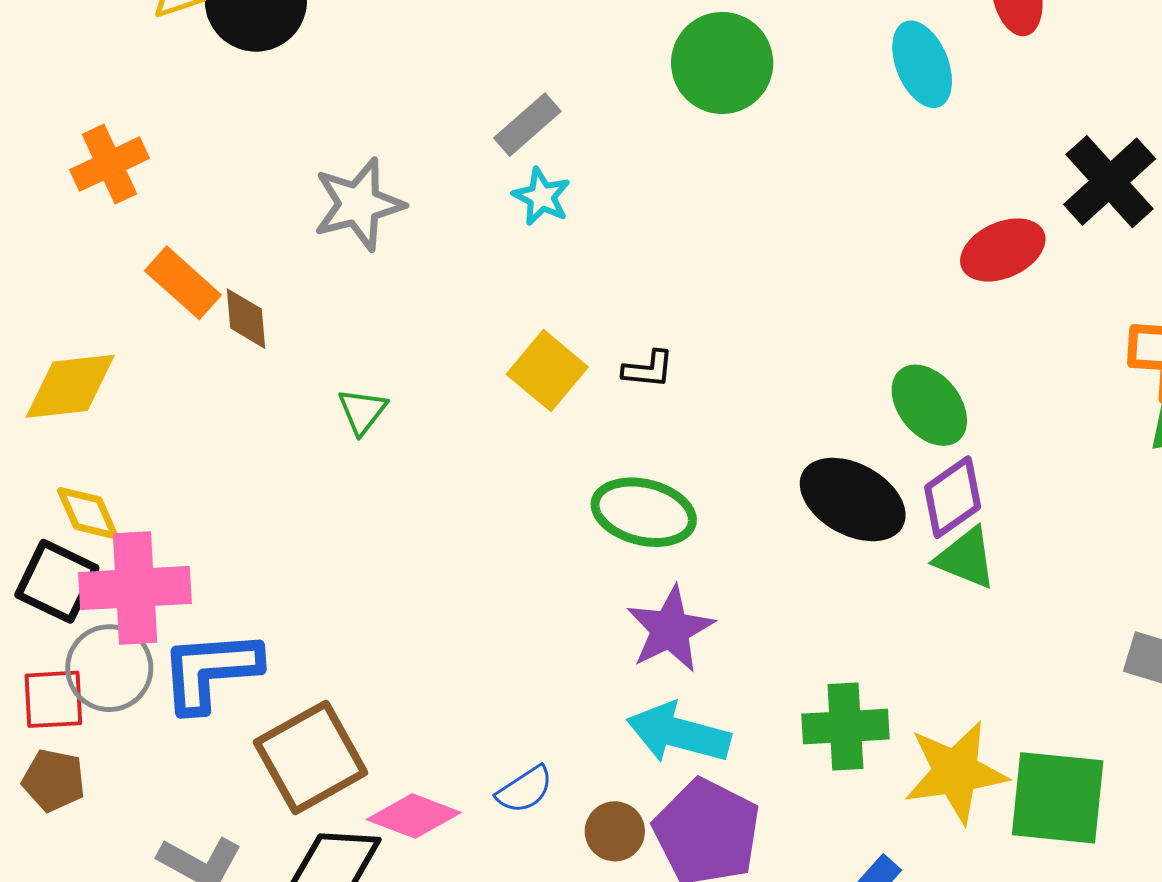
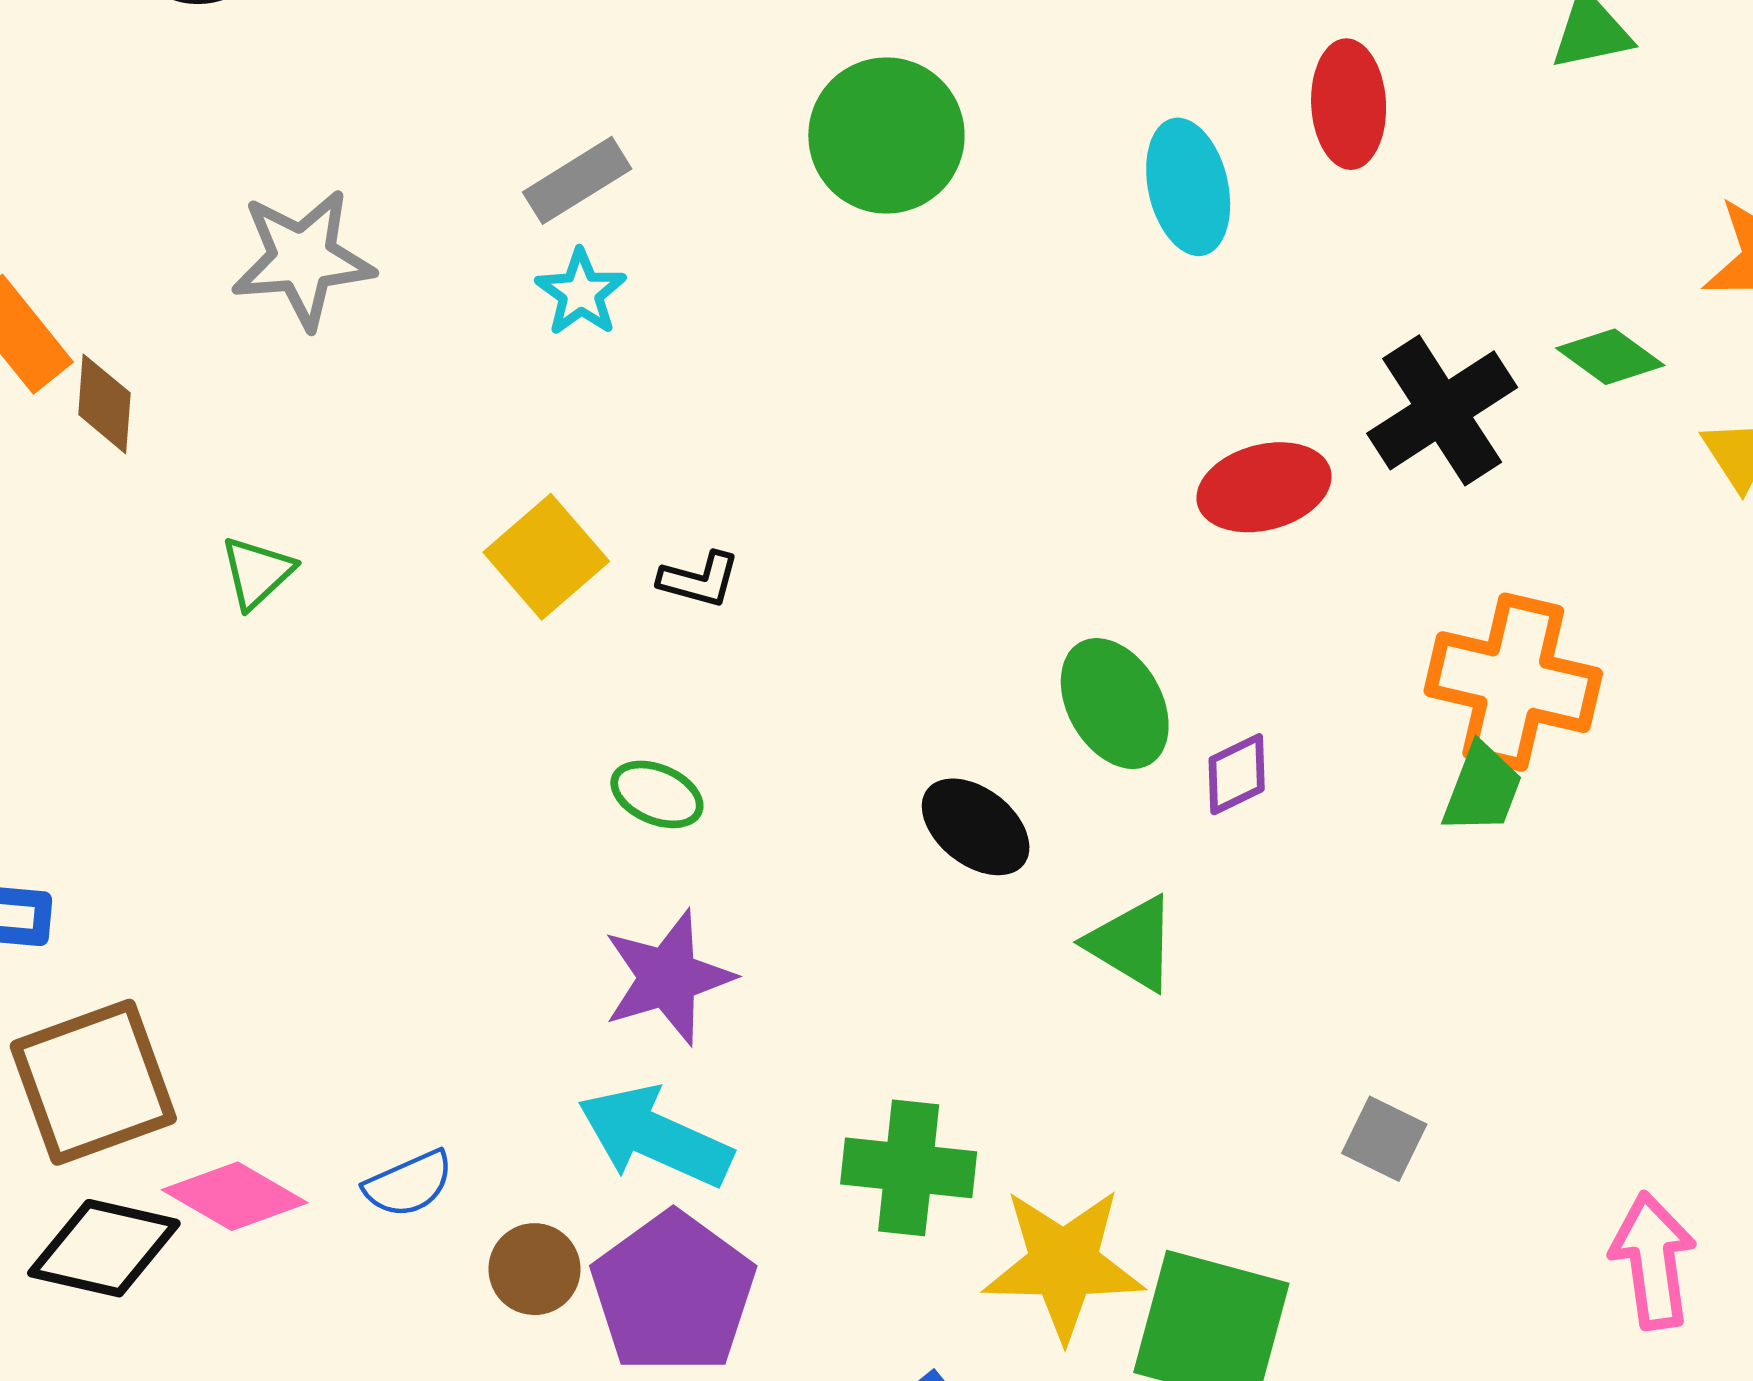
purple diamond: (953, 497) -> (1237, 774), moved, size x0.7
black ellipse: (853, 500) -> (976, 827), size x0.7
green ellipse: (644, 512) -> (657, 794), size x0.6

